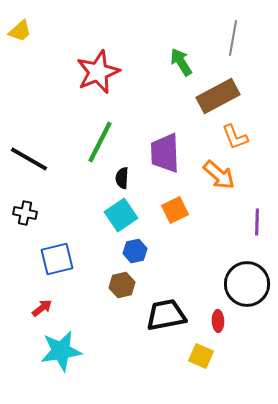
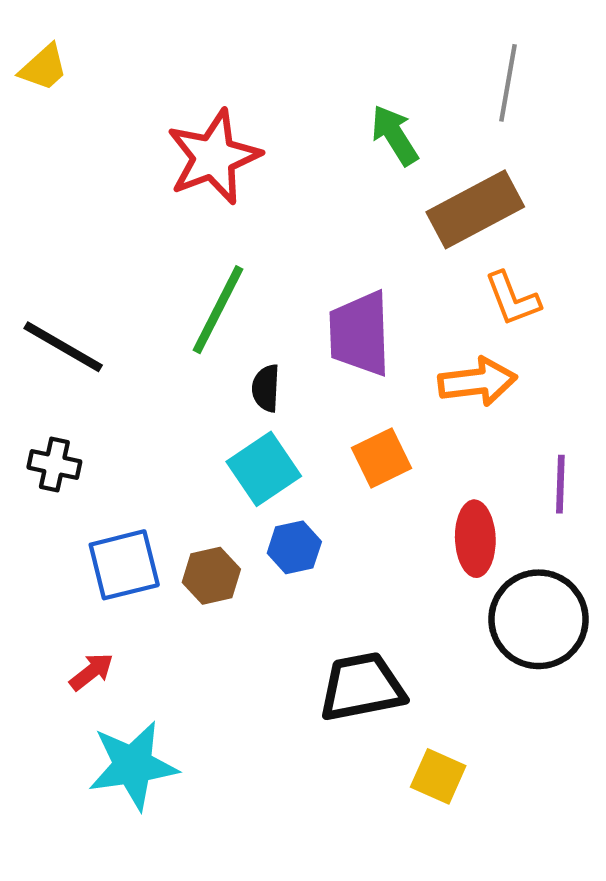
orange arrow: (219, 175) -> (477, 382), turned -48
brown hexagon: (122, 285) -> (211, 576), moved
red ellipse: (218, 321) -> (475, 539), moved, size x1.5

